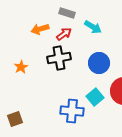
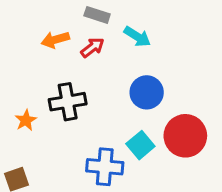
black cross: (59, 58) -> (68, 102), moved
orange star: (21, 67) -> (26, 120), moved

